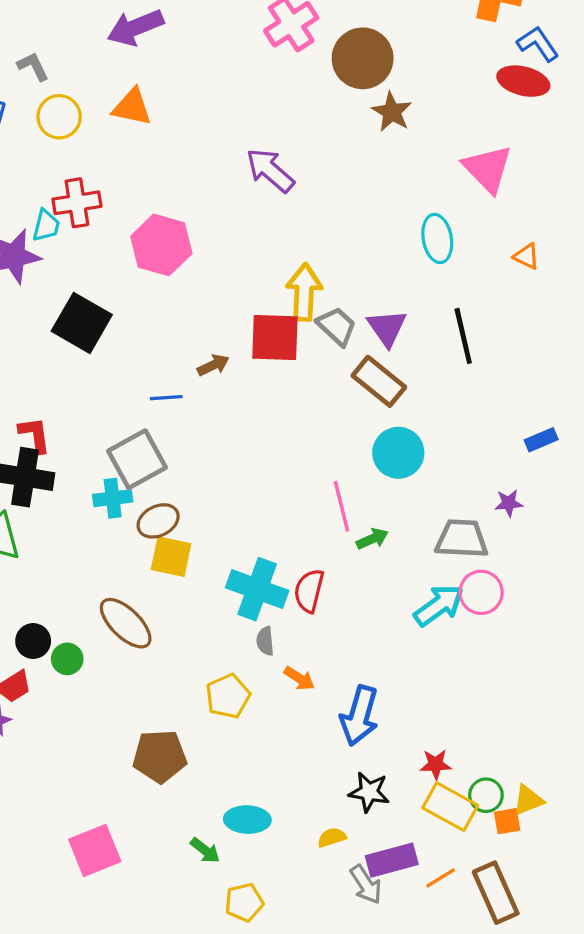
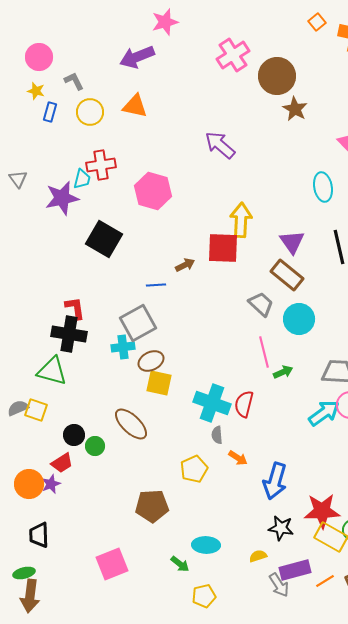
gray trapezoid: (337, 326) -> (261, 304), moved
red star: (436, 764) -> (322, 511), size x1.8

